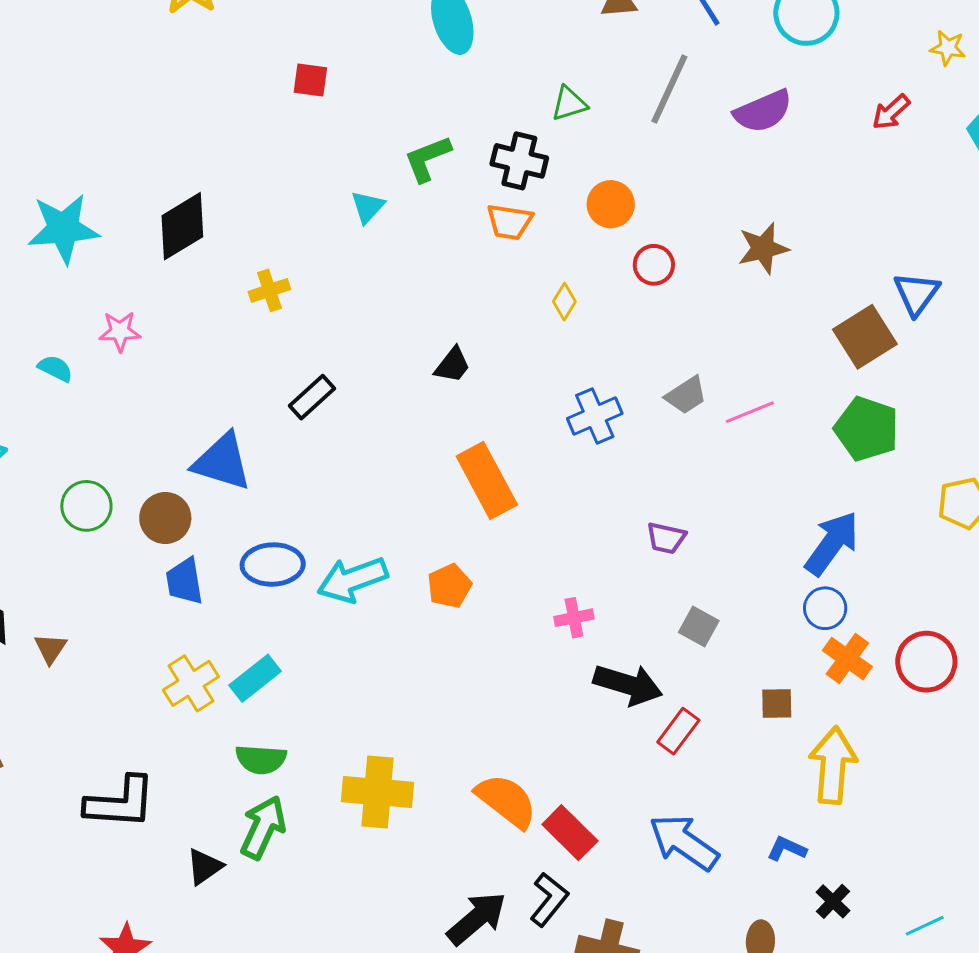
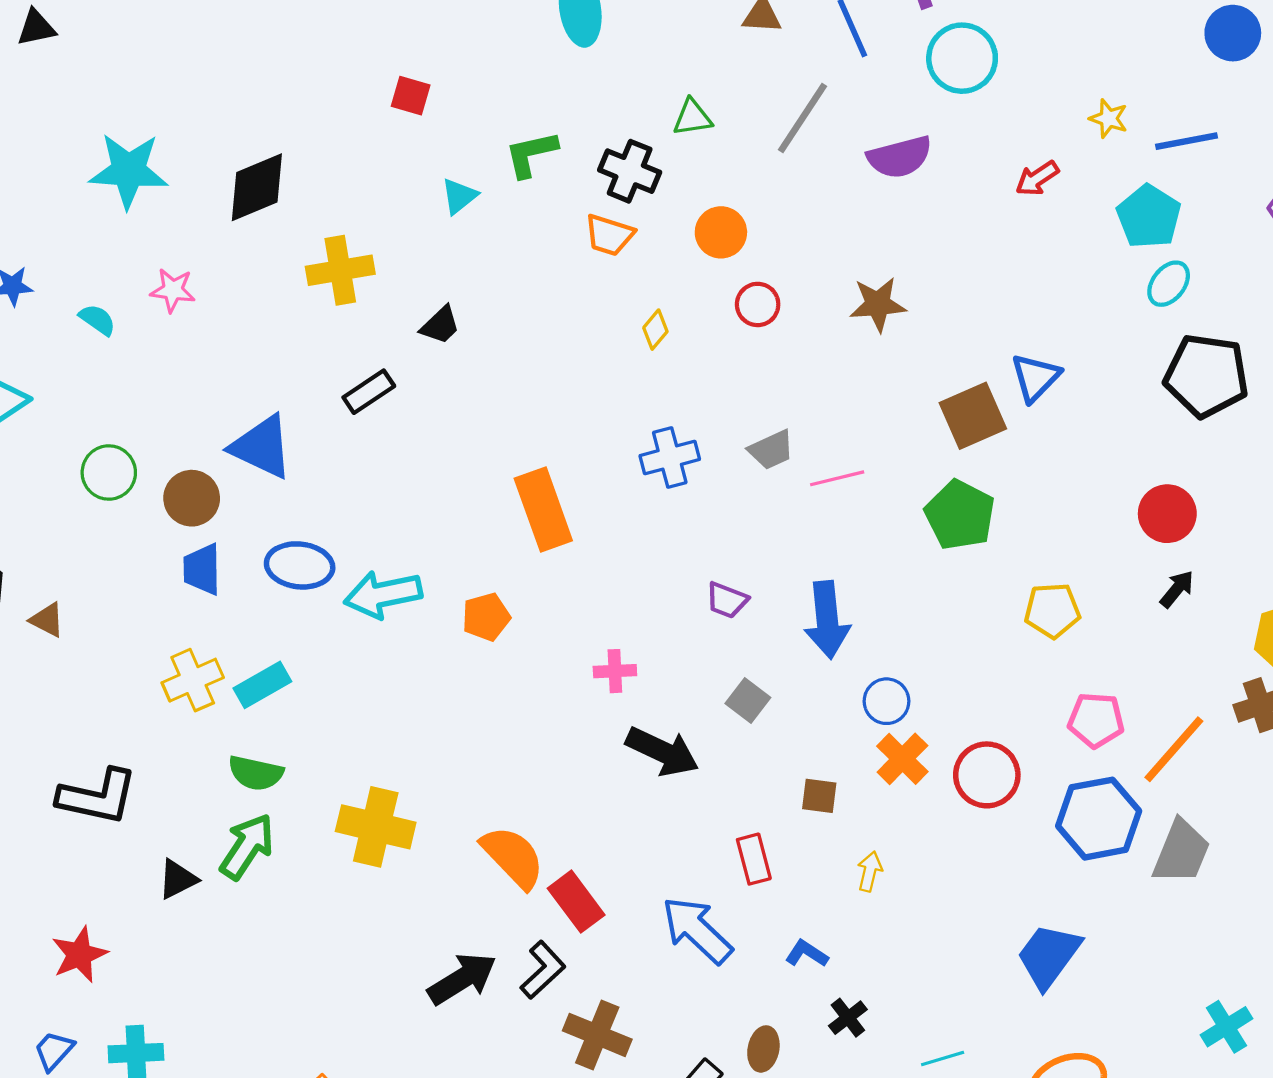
red square: (310, 80) -> (411, 96), moved
yellow cross: (269, 290) -> (340, 270), size x1.5
black trapezoid: (452, 365) -> (440, 325), moved
blue arrow: (832, 543) -> (827, 620), moved, turned 130
brown triangle: (50, 648) -> (47, 620), turned -45
red rectangle: (678, 731) -> (754, 859), moved, turned -60
yellow arrow: (833, 765) -> (870, 871), size x0.5

